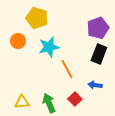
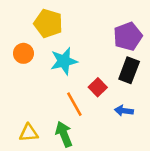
orange line: (67, 69) -> (74, 104), moved
red square: (75, 99) -> (98, 87), moved

